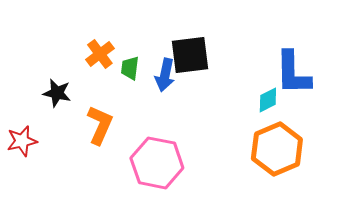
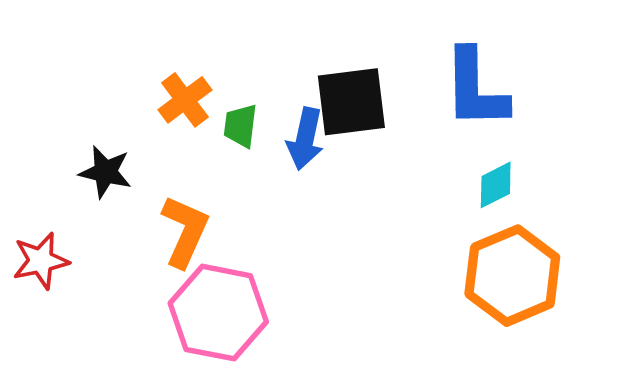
blue L-shape: (293, 73) -> (475, 89), moved
pink hexagon: (157, 163) -> (218, 313), moved

